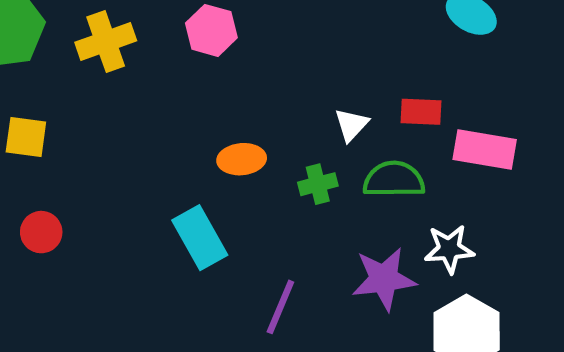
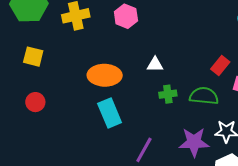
red rectangle: (421, 112) -> (220, 65), turned -60
white triangle: (351, 125) -> (155, 65), moved, turned 42
orange ellipse: (242, 159) -> (105, 75), moved, size x1.5

